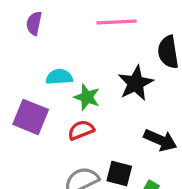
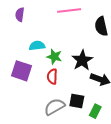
black star: (136, 83) -> (82, 60), moved
red semicircle: (81, 130) -> (52, 77), turned -63

